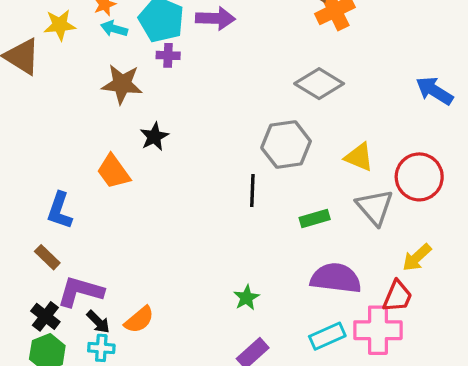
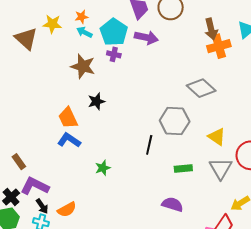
blue L-shape: (60, 211) -> (69, 140), moved, turned 95
purple semicircle: (336, 278) -> (172, 204), moved, size x0.7
green star: (246, 298) -> (103, 168), moved

